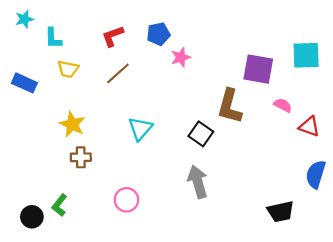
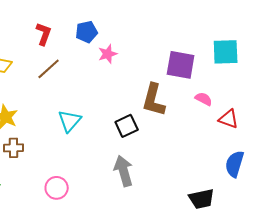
red L-shape: (113, 36) -> (44, 34), turned 130
black square: (201, 134) -> (127, 126), turned 30

